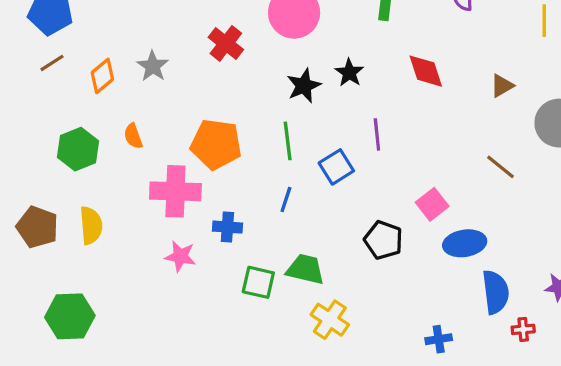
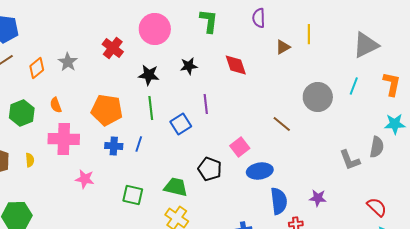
black star: (349, 73) -> (189, 66), turned 30
black star: (304, 86) -> (149, 75), moved, turned 30
brown triangle: (502, 86) -> (283, 47), moved
pink cross: (175, 191) -> (64, 139), moved
blue line: (286, 199) -> (139, 144), moved
yellow semicircle: (91, 225) -> (30, 160), size x0.6
blue cross: (227, 227) -> (114, 146), moved
green trapezoid: (305, 269) -> (176, 187), moved

